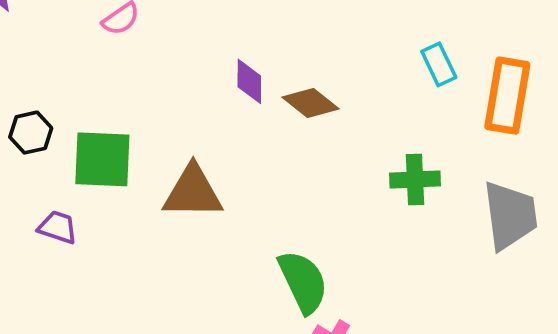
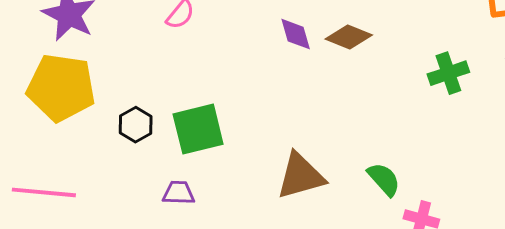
brown triangle: (193, 192) -> (300, 176), moved
green semicircle: (303, 282) -> (384, 179), size x0.7

